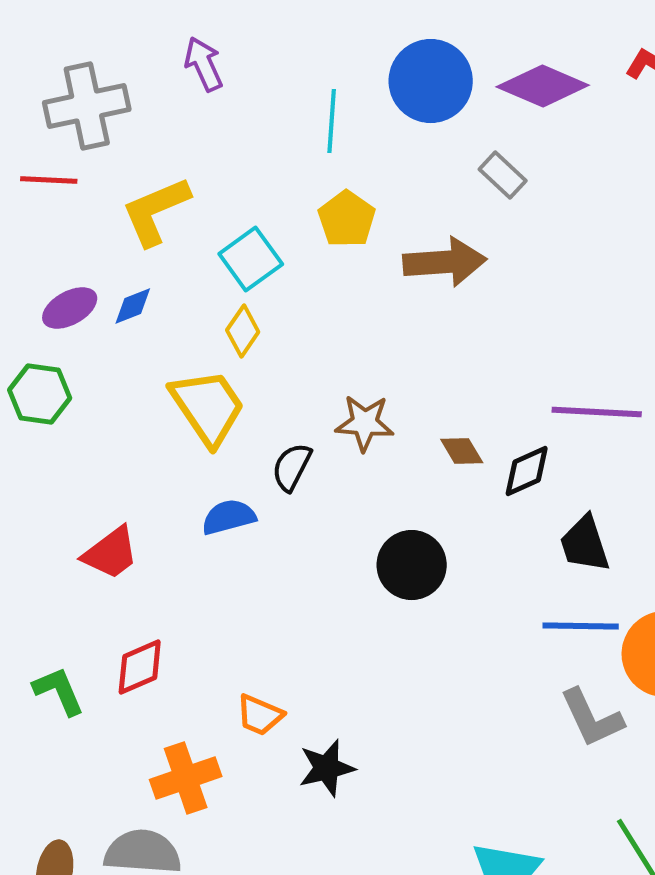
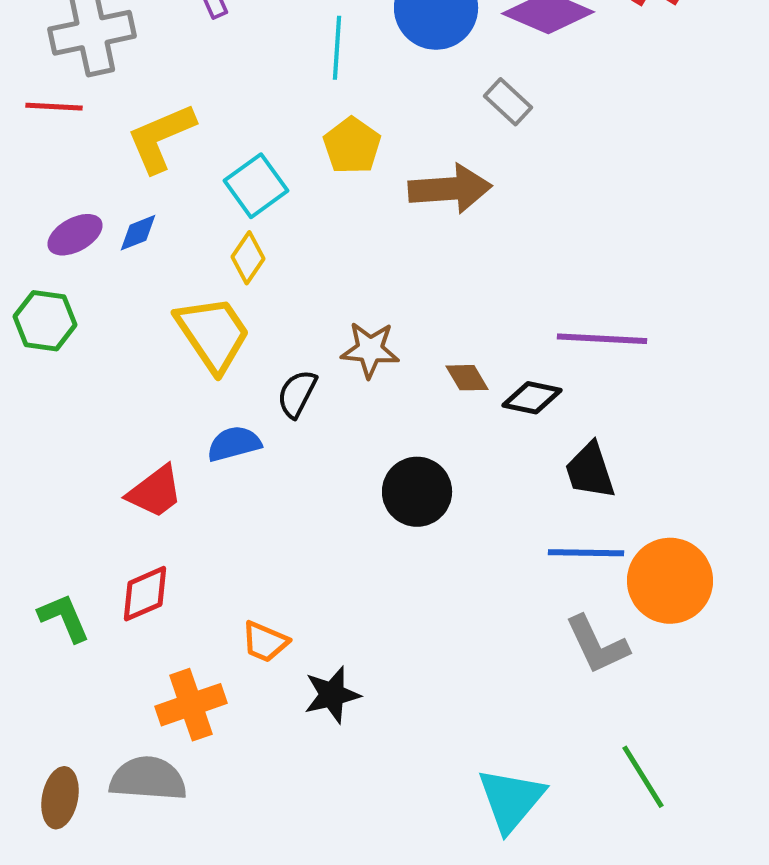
black diamond: (527, 471) -> (532, 398), turned 36
red trapezoid: (111, 553) -> (155, 492), moved

